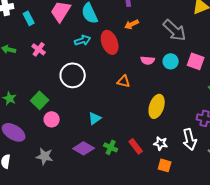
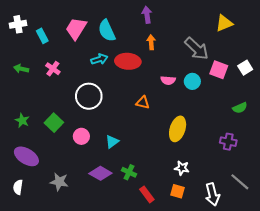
orange arrow: (132, 24) -> (151, 42), turned 112
red ellipse: (110, 42) -> (128, 61), turned -65
pink square: (196, 61) -> (219, 70), moved
pink circle: (52, 119) -> (81, 136), moved
white arrow: (190, 139) -> (212, 194), moved
red rectangle: (136, 146) -> (147, 194), moved
orange square: (165, 165) -> (178, 191), moved

